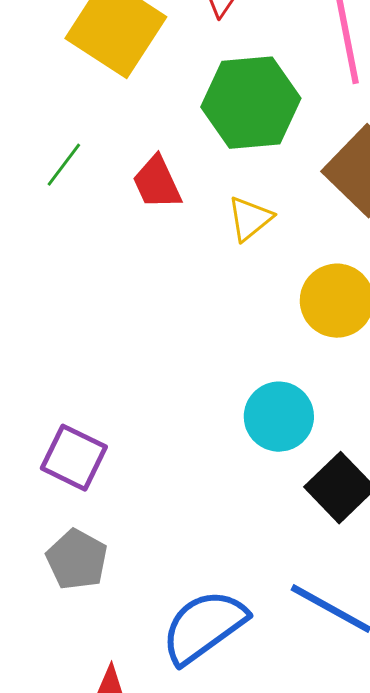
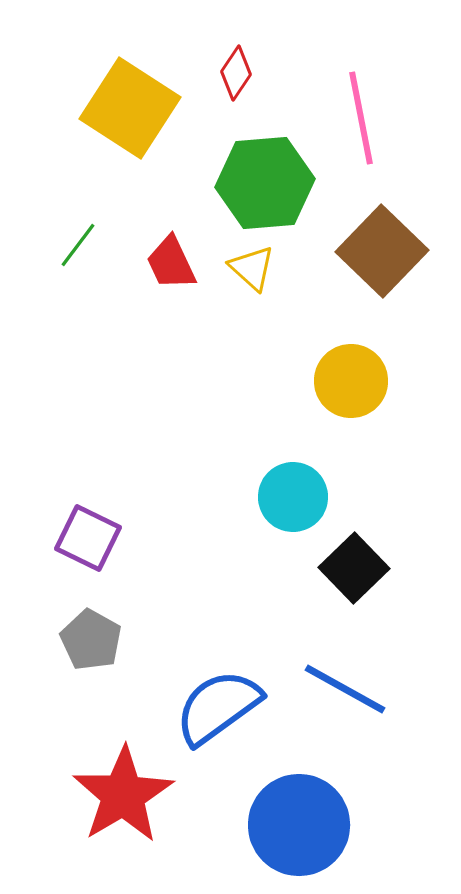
yellow triangle: (250, 219) -> (252, 268), moved, turned -39

